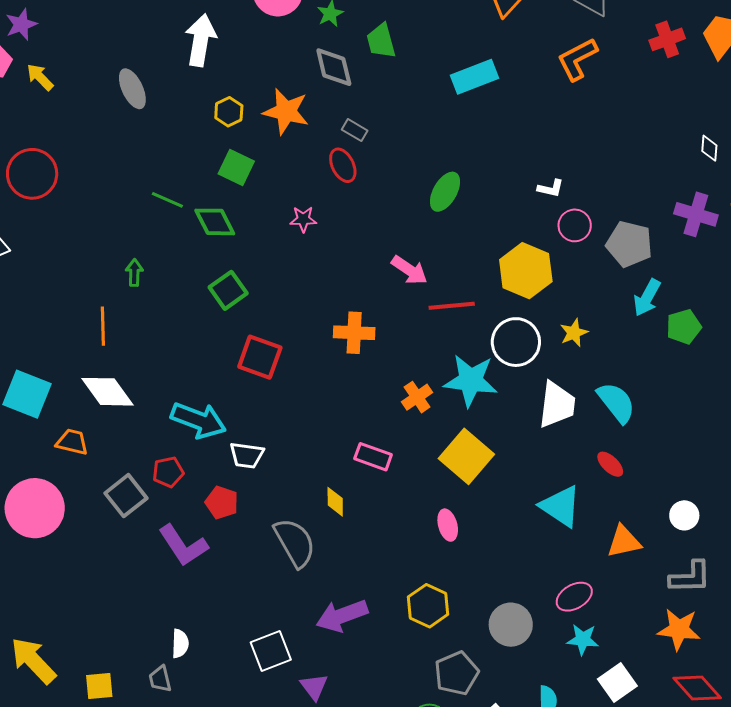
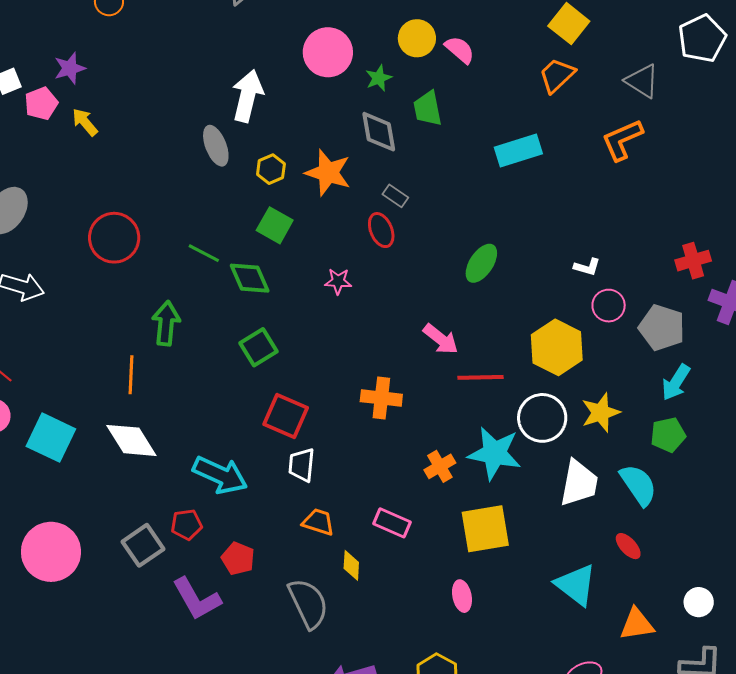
red cross: (667, 39) -> (693, 261), moved
gray ellipse: (132, 89) -> (216, 146), moved
red circle: (32, 174) -> (114, 238), moved
green arrow: (134, 273) -> (166, 323), size x1.6
green pentagon: (684, 327) -> (668, 435), moved
yellow star: (574, 333) -> (601, 413), size x1.4
orange trapezoid: (72, 442) -> (318, 522), moved
white trapezoid: (247, 455) -> (302, 465), moved, turned 84
yellow square: (466, 456) -> (485, 529), turned 36

